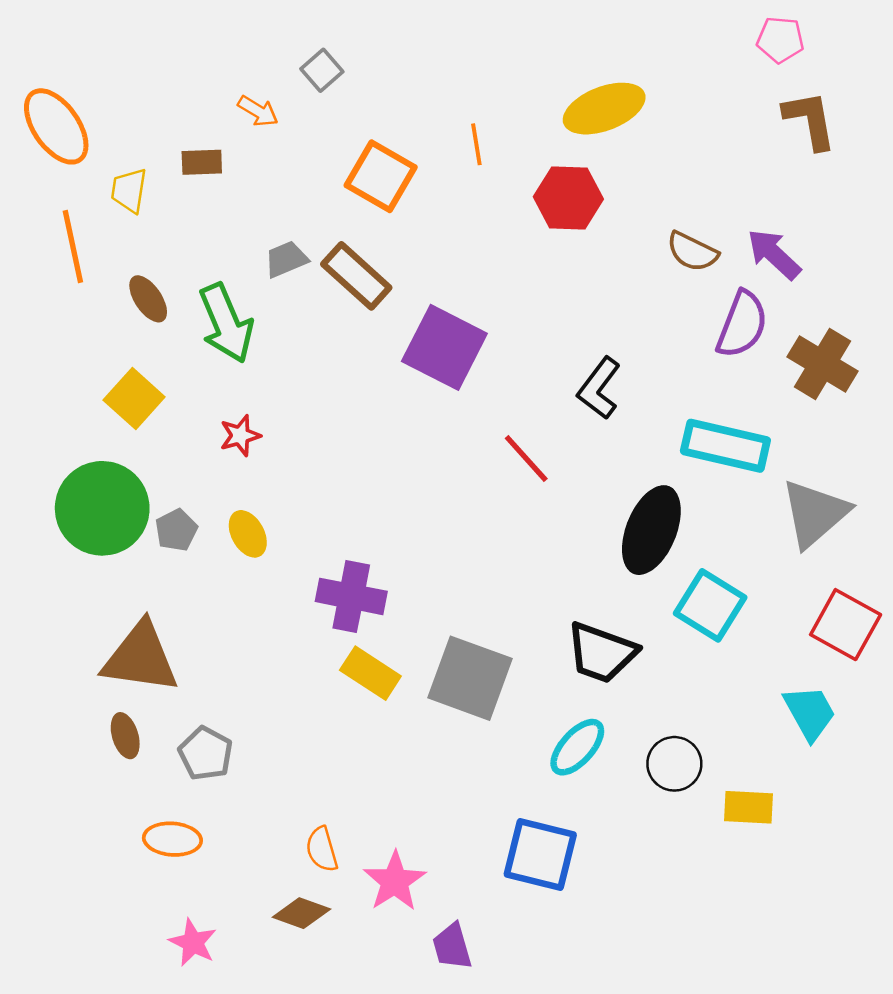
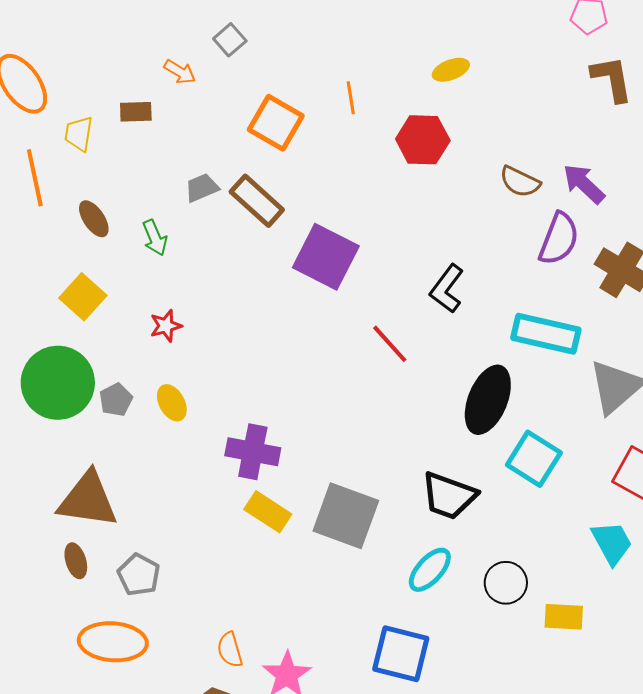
yellow ellipse: (604, 109) -> (451, 70), size x0.6
green arrow: (226, 323) -> (155, 238), size x0.6
orange ellipse: (172, 839) -> (113, 642), size x1.5

